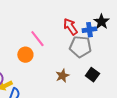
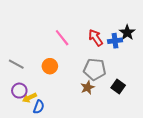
pink line: (37, 39) -> (62, 38), moved
gray pentagon: (80, 47) -> (95, 69), moved

